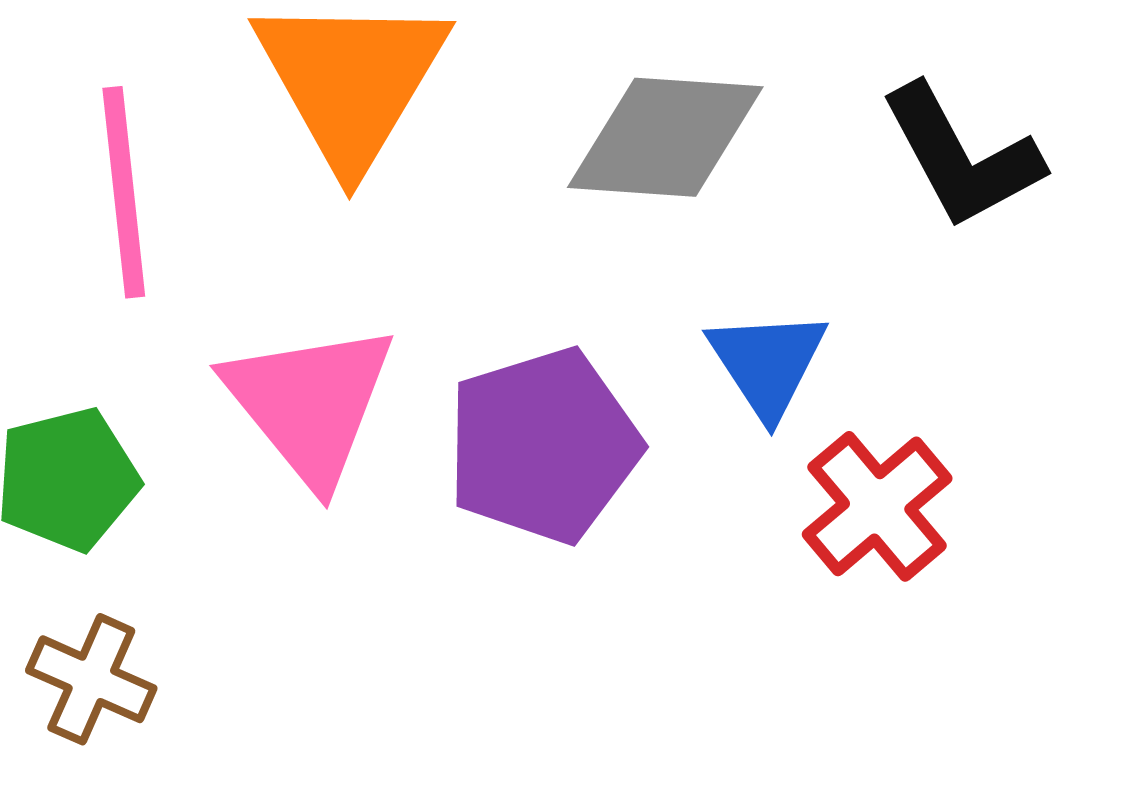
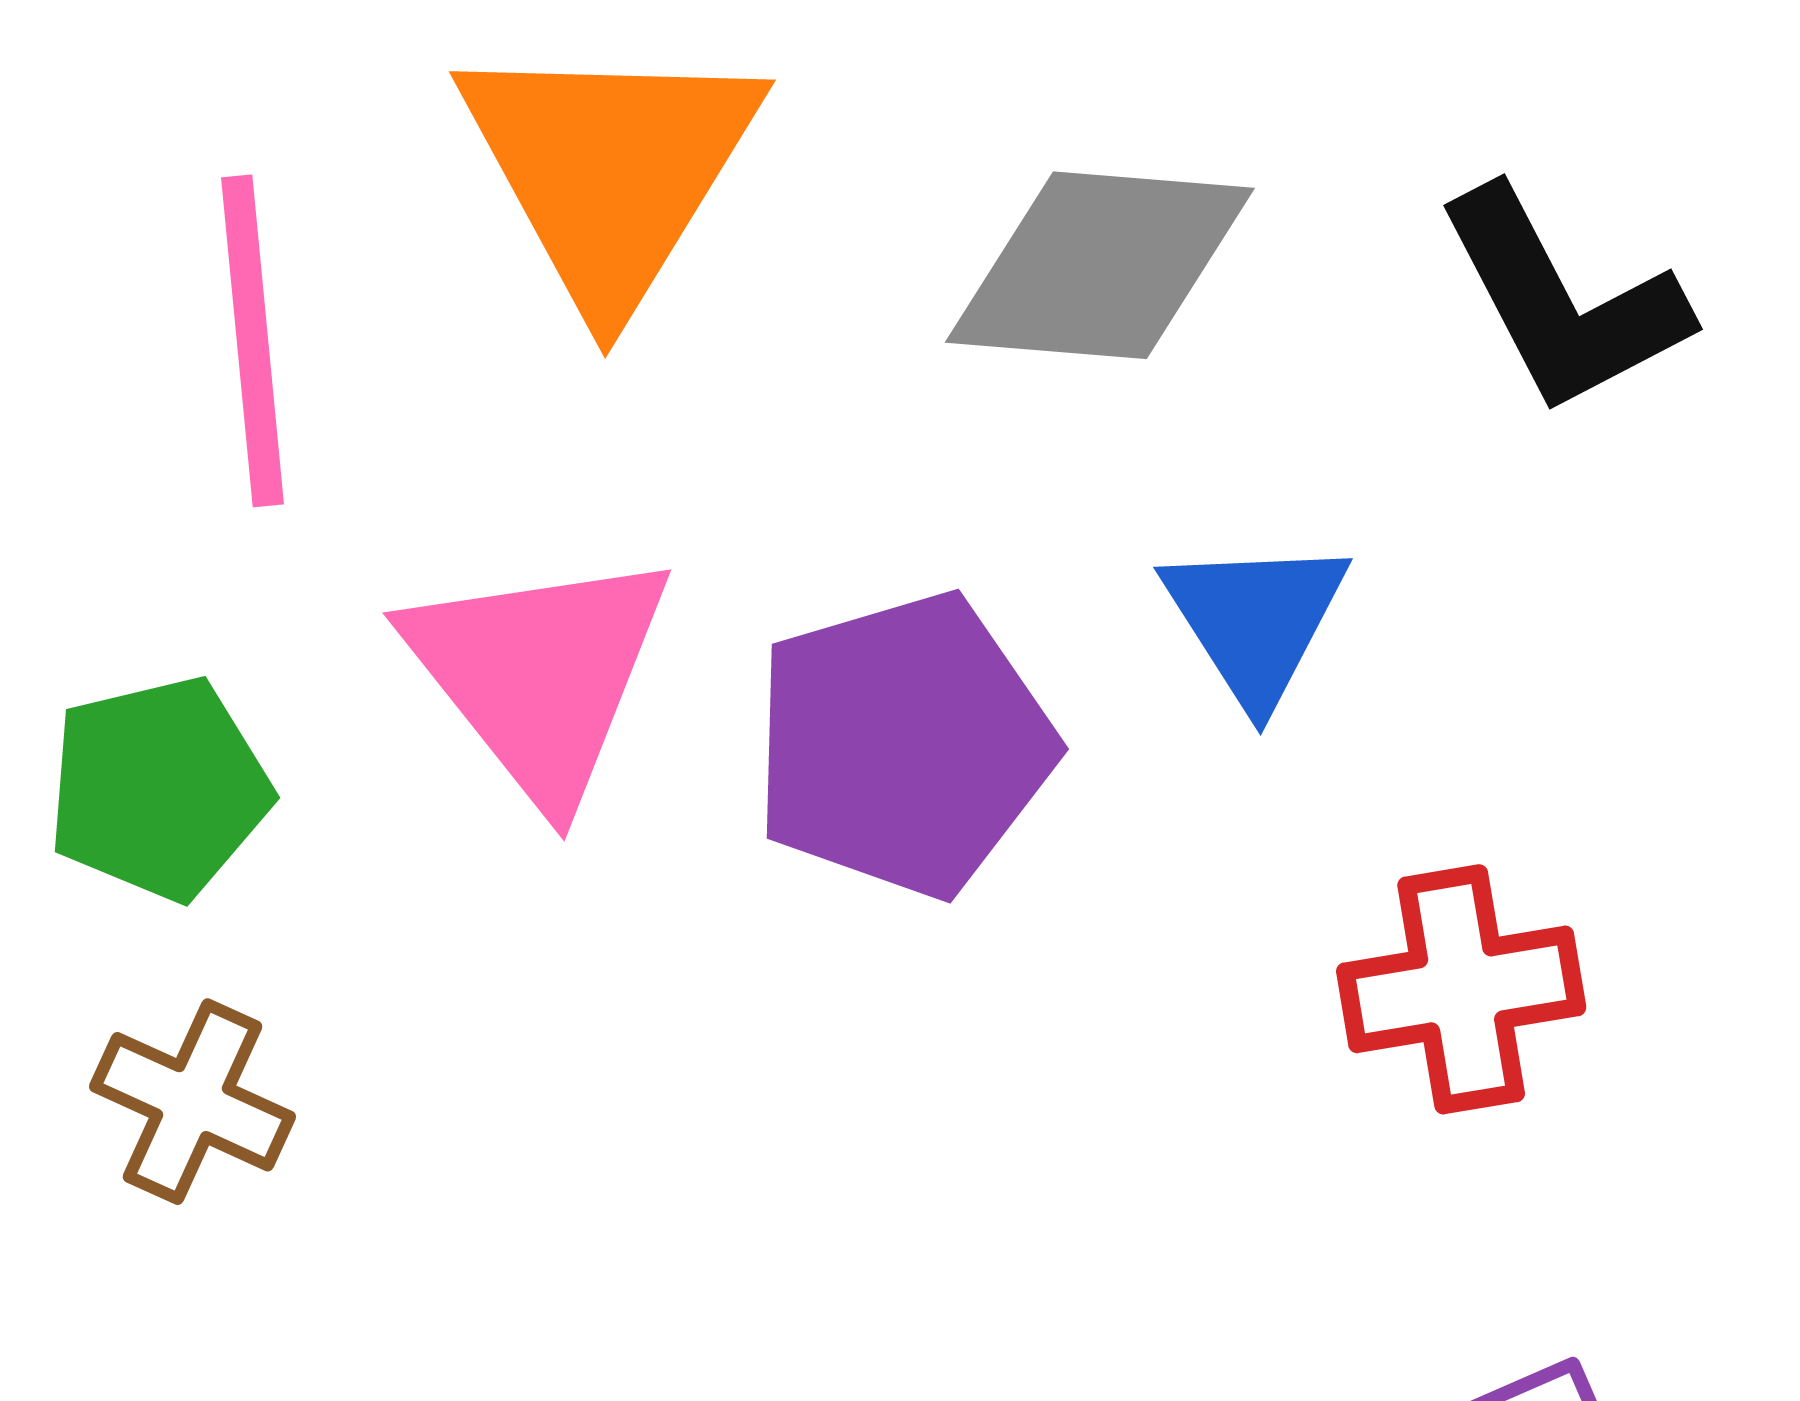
red cross: (877, 506) -> (1461, 989), moved, turned 30

